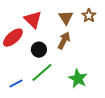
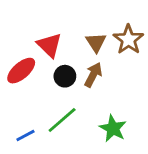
brown star: (89, 16) -> (128, 40), size x1.5
black circle: (39, 50) -> (65, 76), moved

